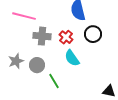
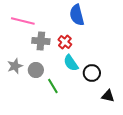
black circle: (93, 34) -> (92, 73), moved

